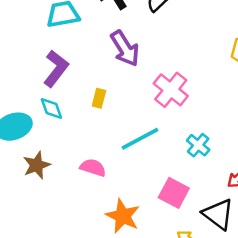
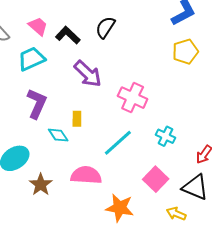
cyan diamond: (51, 108) -> (58, 135), moved
pink semicircle: (93, 168) -> (86, 175), size x1.4
pink square: (174, 193) -> (156, 179), turned 30

